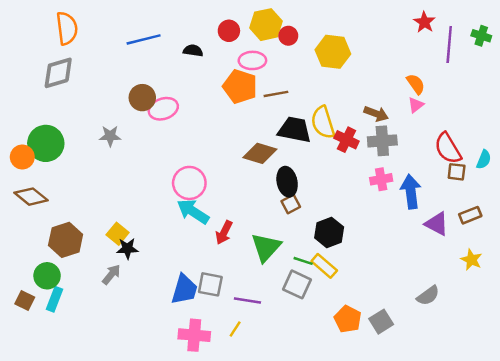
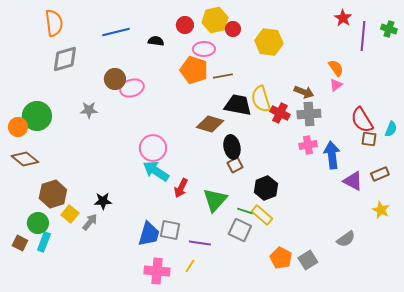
gray diamond: (58, 73) -> (65, 59), moved
yellow square: (118, 234) -> (70, 214), moved

